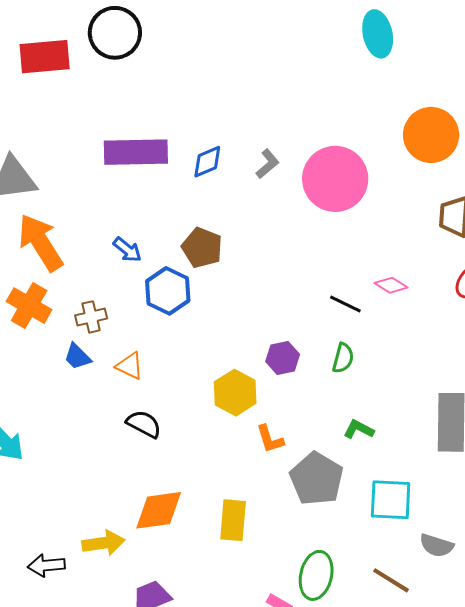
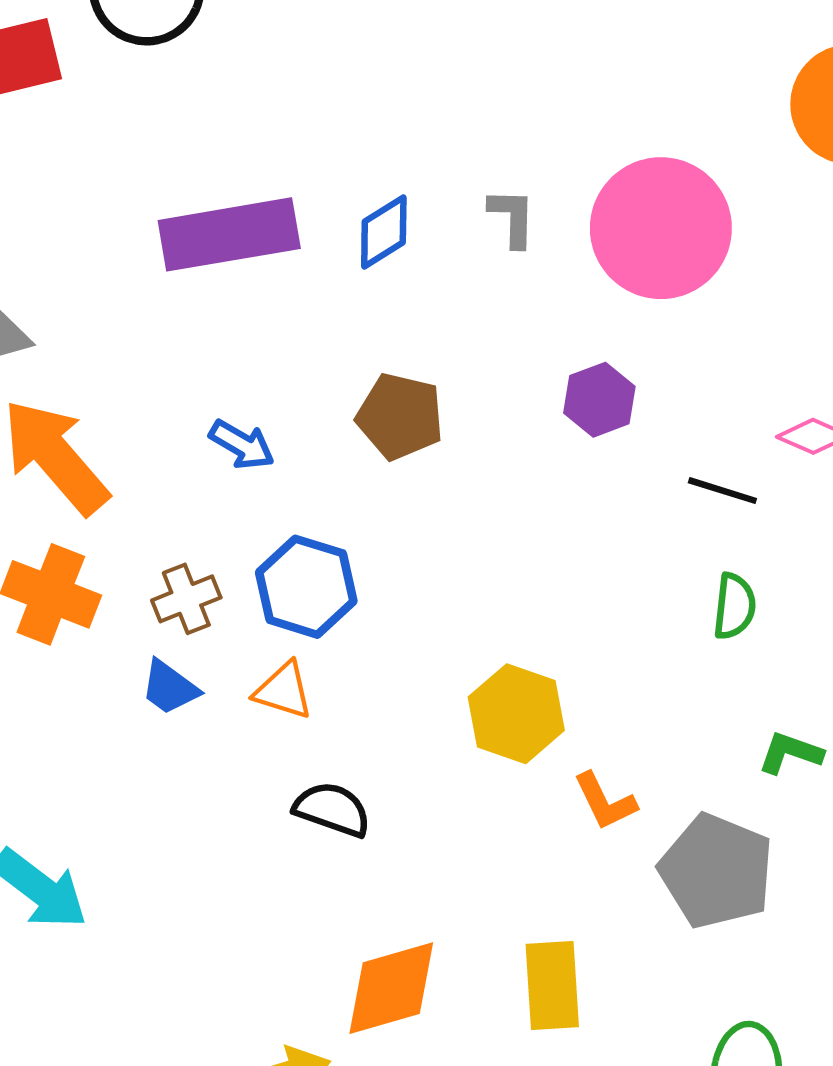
gray L-shape: (267, 164) -> (512, 217), turned -40
blue hexagon: (168, 291) -> (306, 587), moved
purple hexagon: (283, 358) -> (599, 400), moved

